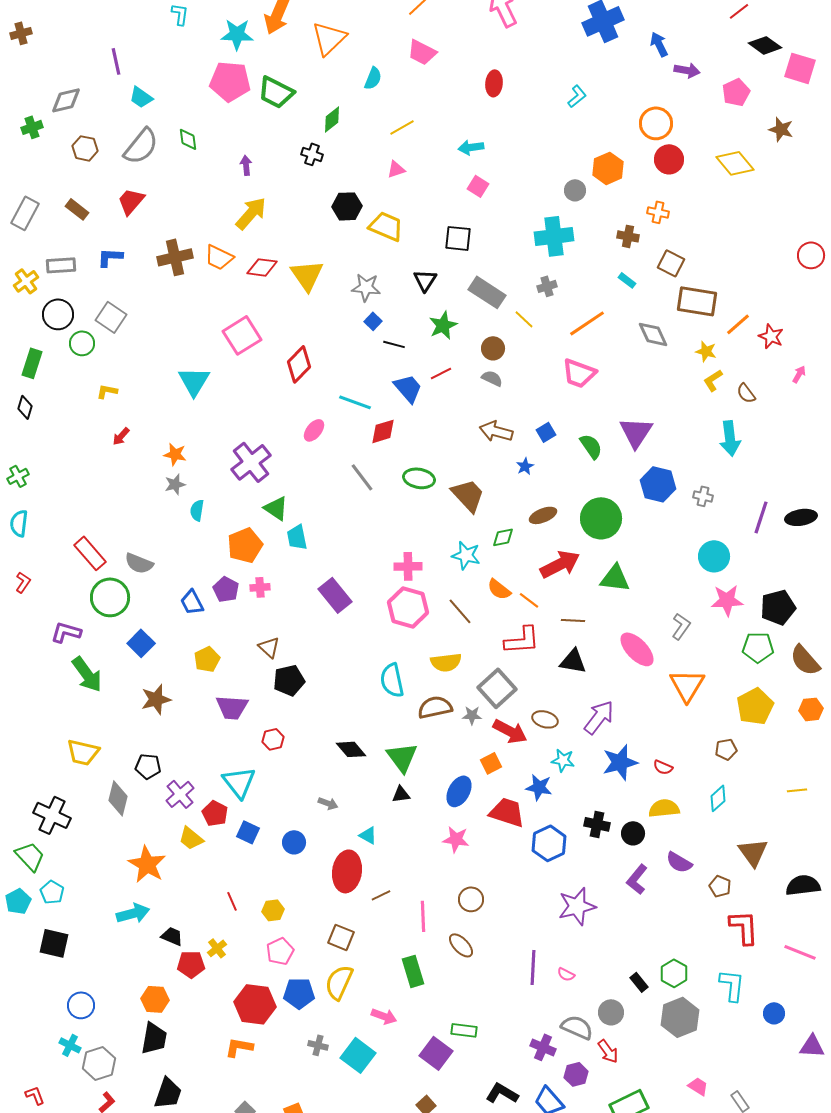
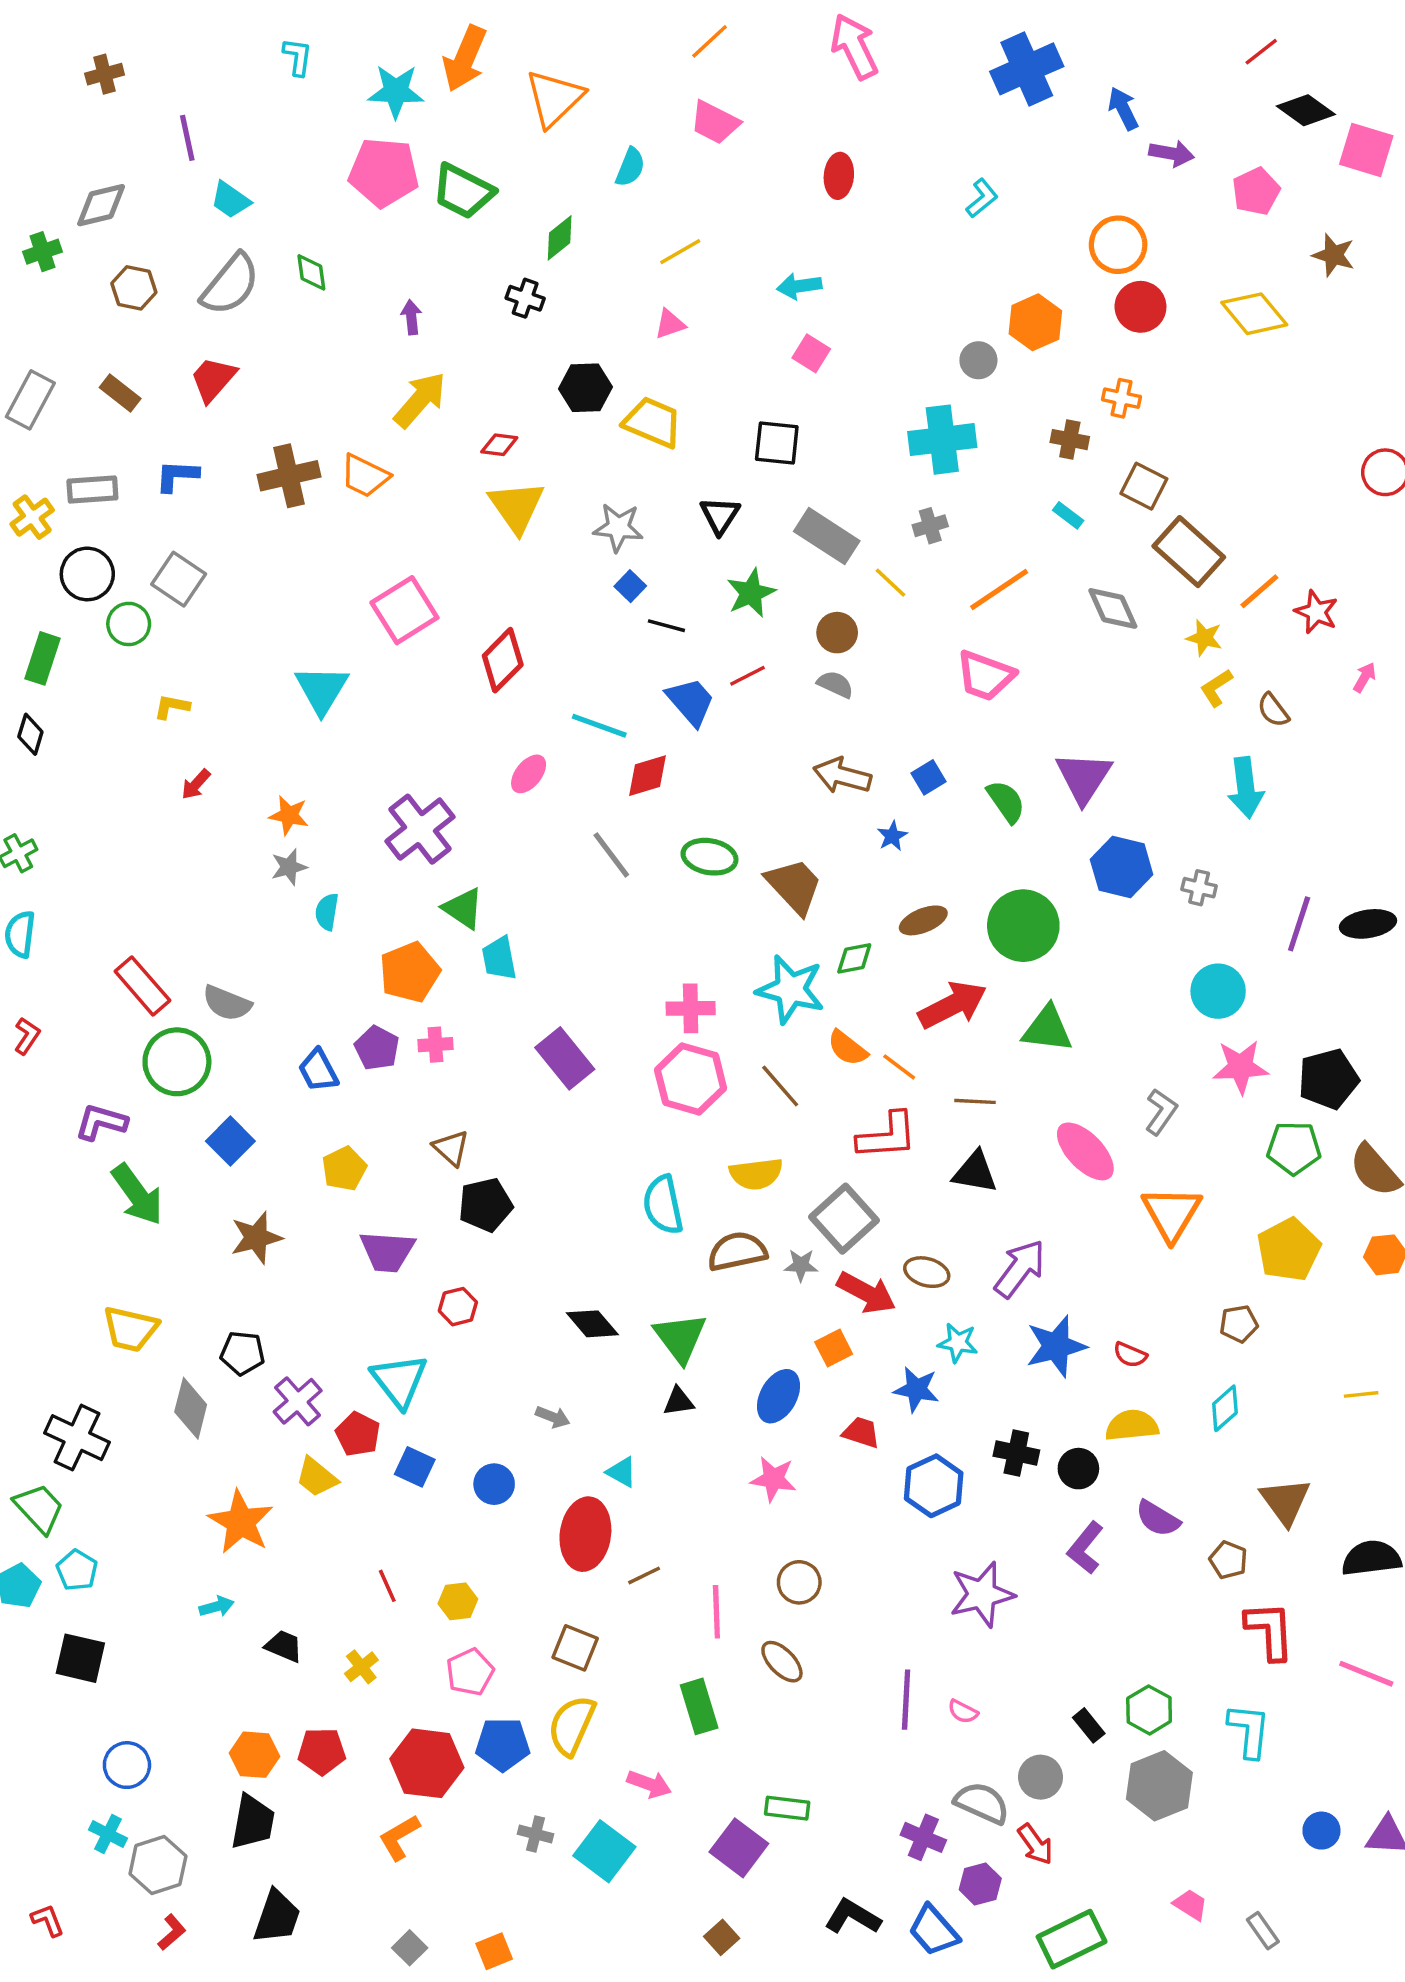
brown cross: (21, 33) -> (105, 74), moved
red diamond: (262, 267) -> (499, 445), moved, size x0.7
brown rectangle: (697, 301) -> (1189, 552), turned 33
cyan star: (466, 555) -> (791, 989), size x1.4
red trapezoid: (507, 812) -> (861, 1432), size x0.6
cyan arrow: (133, 913) -> (217, 1606), size x0.6
red pentagon: (191, 964) -> (322, 1751), moved
blue circle: (774, 1013) -> (1321, 1831), moved
orange L-shape: (239, 1047) -> (399, 1837), turned -40

